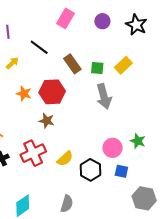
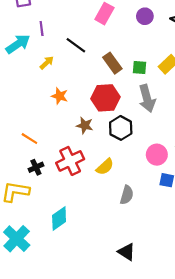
red hexagon: (52, 92) -> (105, 98), moved
black hexagon: (90, 170) -> (121, 128), moved
gray semicircle: (67, 204) -> (127, 195), moved

